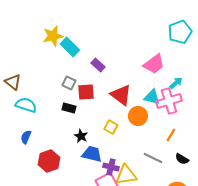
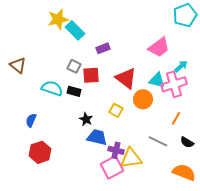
purple rectangle: (98, 65) -> (103, 48), turned -64
cyan semicircle: (26, 105) -> (52, 88), moved
red hexagon: (49, 161) -> (40, 152), moved

